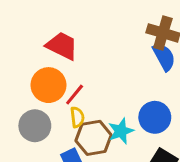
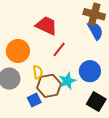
red trapezoid: (62, 46) -> (46, 26), moved
red line: (75, 95) -> (59, 49), moved

